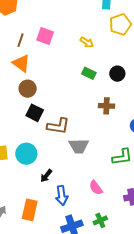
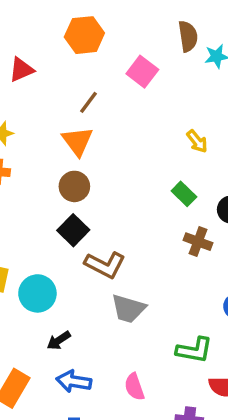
pink square: (45, 36) -> (142, 72), moved
brown cross: (107, 106) -> (198, 242), moved
blue arrow: (62, 195) -> (74, 381), turned 90

